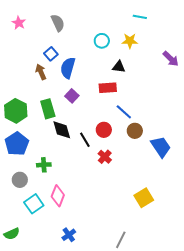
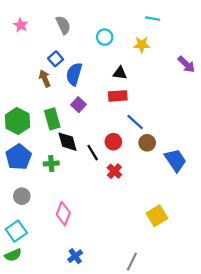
cyan circle: (102, 41) -> (105, 37), moved
black triangle: (119, 67) -> (120, 73), moved
green cross: (44, 165) -> (51, 163), moved
cyan square: (34, 204) -> (16, 231), moved

